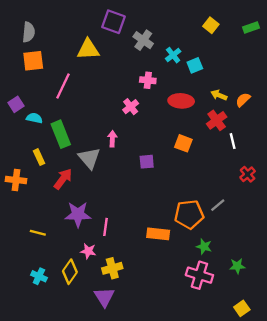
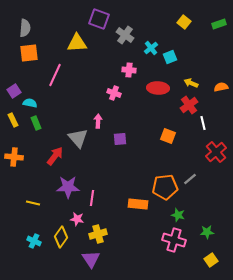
orange semicircle: (243, 100) -> (221, 87), moved, turned 32
pink cross: (131, 107) -> (114, 93), turned -32
green rectangle: (61, 134) -> (36, 123), moved, size x0.6
orange square: (183, 143) -> (168, 136), moved
yellow rectangle: (39, 157) -> (13, 120), moved
purple square: (147, 162) -> (120, 139), moved
red cross: (248, 174) -> (216, 152), size x1.5
yellow square: (242, 308) -> (211, 260), moved

